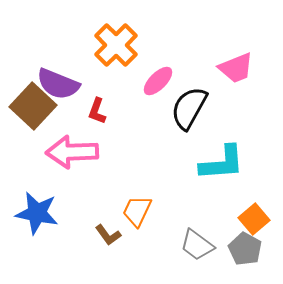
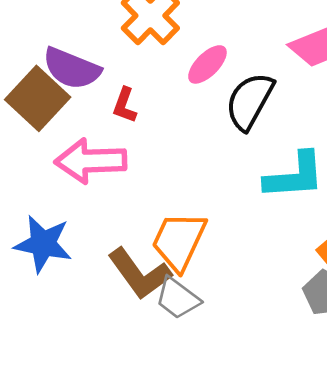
orange trapezoid: (137, 211) -> (179, 241), size x1.4
brown L-shape: (108, 235) -> (140, 274), size x1.8
gray trapezoid: (197, 245) -> (178, 298), moved

